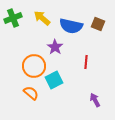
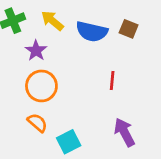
purple star: (55, 47) -> (36, 51), moved
cyan square: (54, 80) -> (69, 142), moved
purple arrow: (95, 100) -> (124, 132), size x1.5

